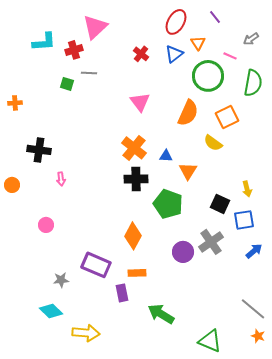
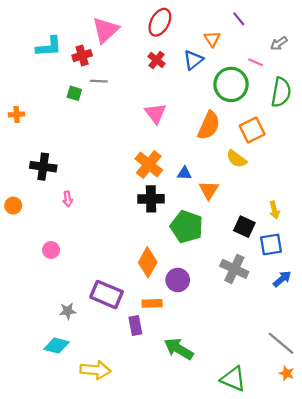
red ellipse: (176, 22) -> (160, 22), moved
orange triangle: (198, 43) -> (212, 39), moved
gray cross: (211, 242) -> (234, 269), turned -30
purple circle: (183, 252) -> (178, 280), moved
cyan diamond: (51, 311) -> (57, 346), turned -30

